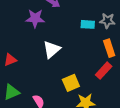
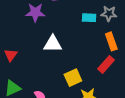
white triangle: (52, 49) -> (53, 44), turned 42
red triangle: (10, 60) -> (11, 55), turned -32

